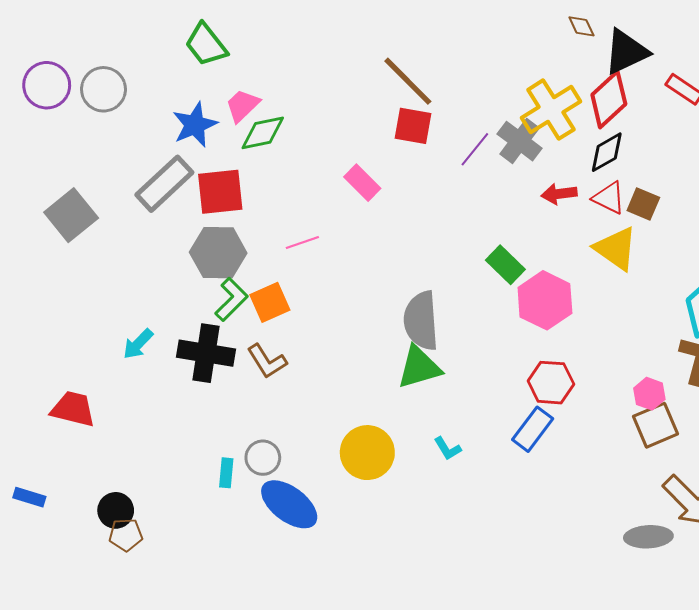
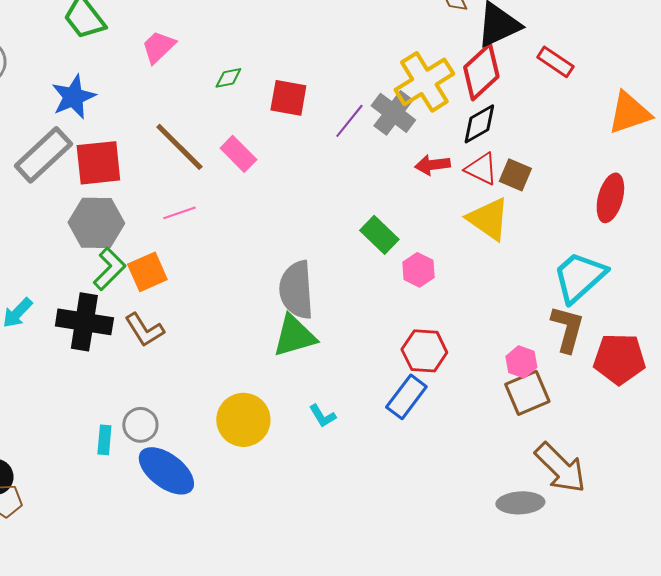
brown line: (408, 81) -> (179, 147), moved
pink trapezoid: (243, 106) -> (158, 47), moved
green diamond: (263, 133) -> (228, 78), moved, size x0.6
pink hexagon: (545, 300) -> (418, 270), size x0.6

